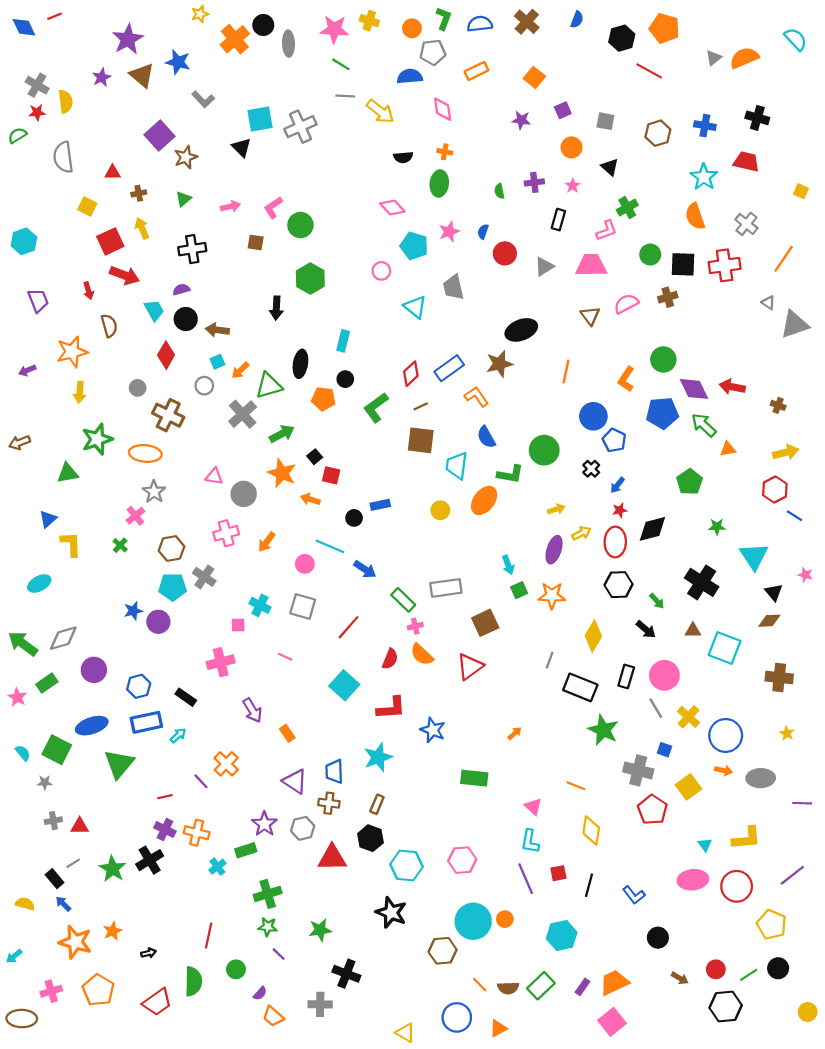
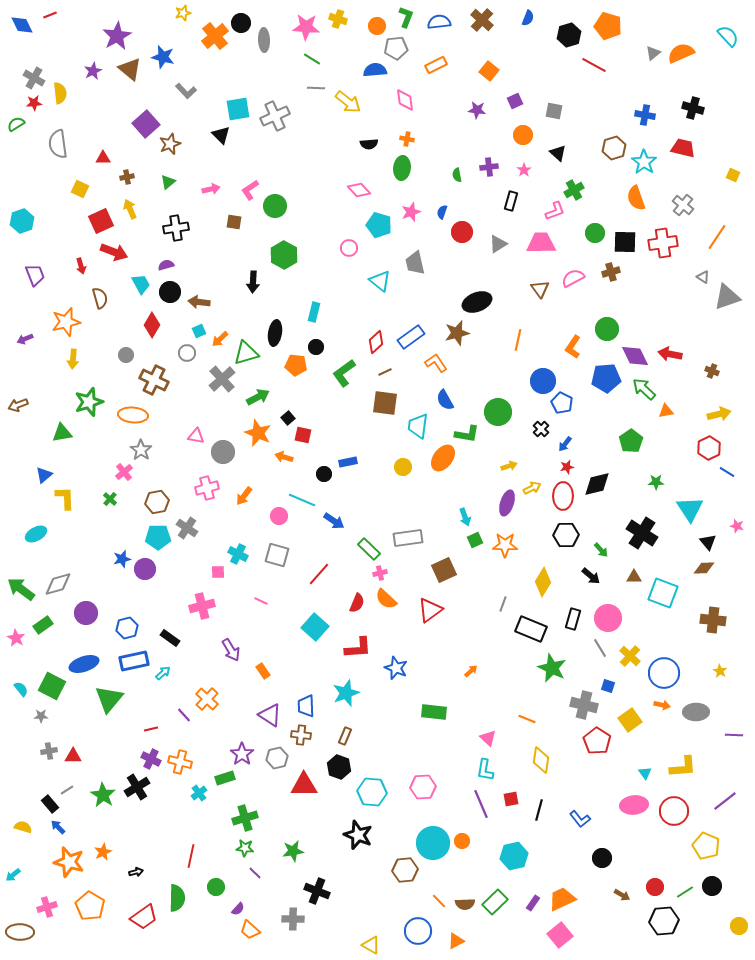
brown hexagon: (658, 133) -> (614, 148), moved

